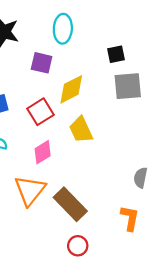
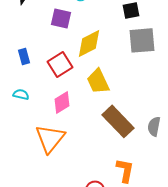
brown rectangle: (70, 204) -> (118, 121), moved
orange L-shape: (130, 218) -> (125, 170), moved

